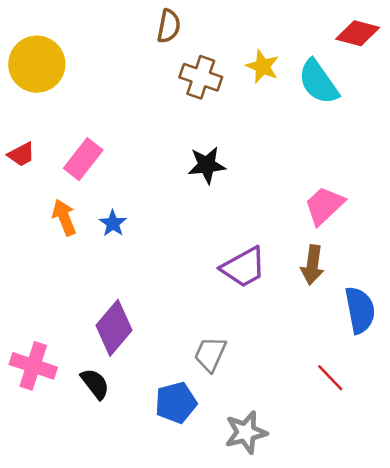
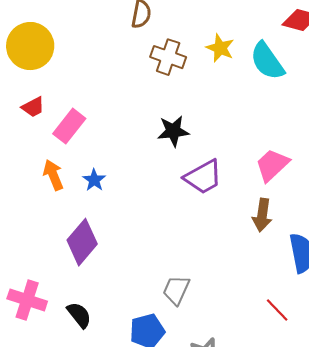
red trapezoid: (21, 154) -> (33, 107), moved
purple trapezoid: (244, 267) -> (203, 177), moved
purple diamond: (114, 328) -> (82, 242), moved

